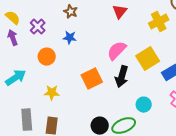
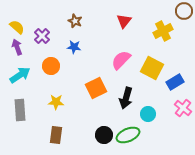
yellow square: (148, 59) -> (152, 68), turned -30
black arrow: (122, 77) -> (126, 98), moved
cyan arrow: (16, 78) -> (20, 75), moved
gray rectangle: (27, 120) -> (20, 110), moved

